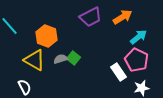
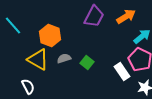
purple trapezoid: (91, 17) -> (94, 16), turned -35
green square: (74, 58) -> (87, 62), moved

